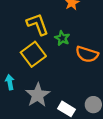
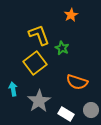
orange semicircle: (87, 54) -> (77, 82), moved

